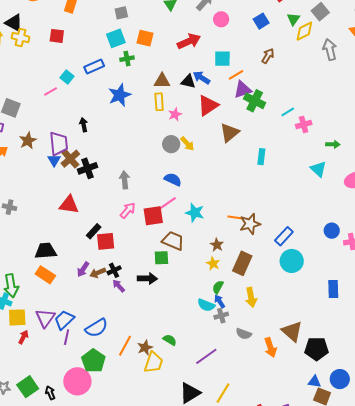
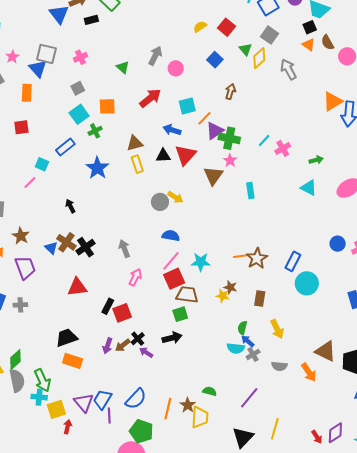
black triangle: (188, 81) -> (163, 156), moved
pink star: (175, 114) -> (230, 161), moved
purple trapezoid: (59, 144) -> (25, 268), moved
red square: (153, 216) -> (174, 279), moved
brown rectangle: (242, 263) -> (260, 299), size x0.7
yellow star: (213, 264) -> (223, 296), moved

